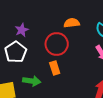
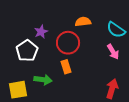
purple star: (22, 30) -> (41, 32), moved

